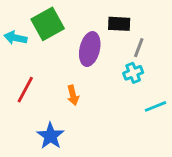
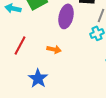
orange arrow: (73, 95) -> (54, 49), turned -64

